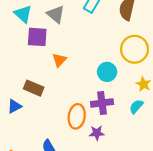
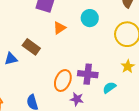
cyan circle: (107, 72) -> (90, 18), moved
cyan semicircle: (136, 106) -> (109, 88), moved

